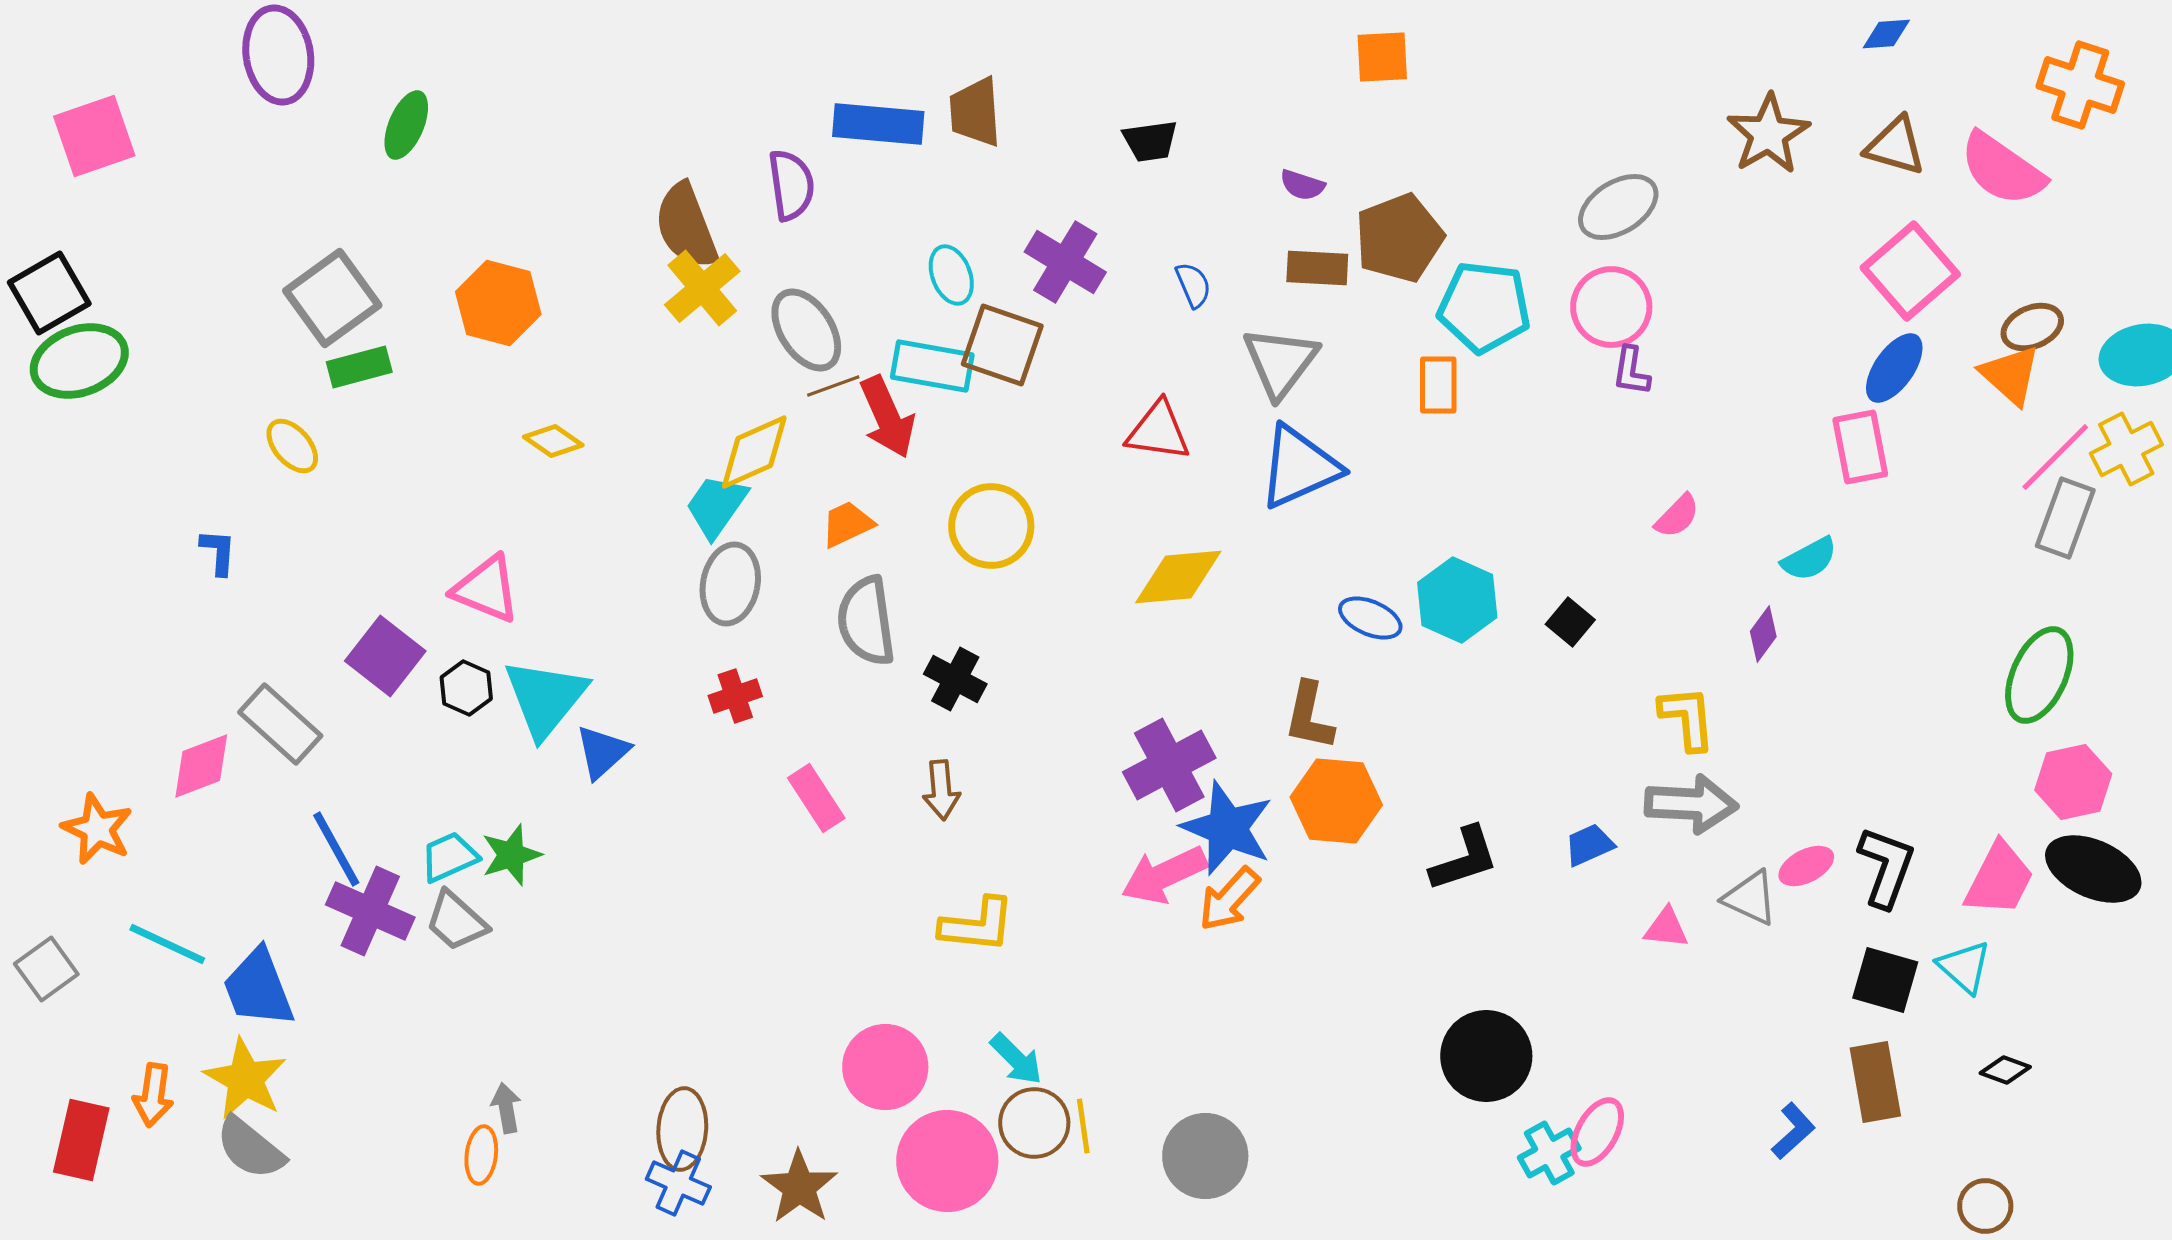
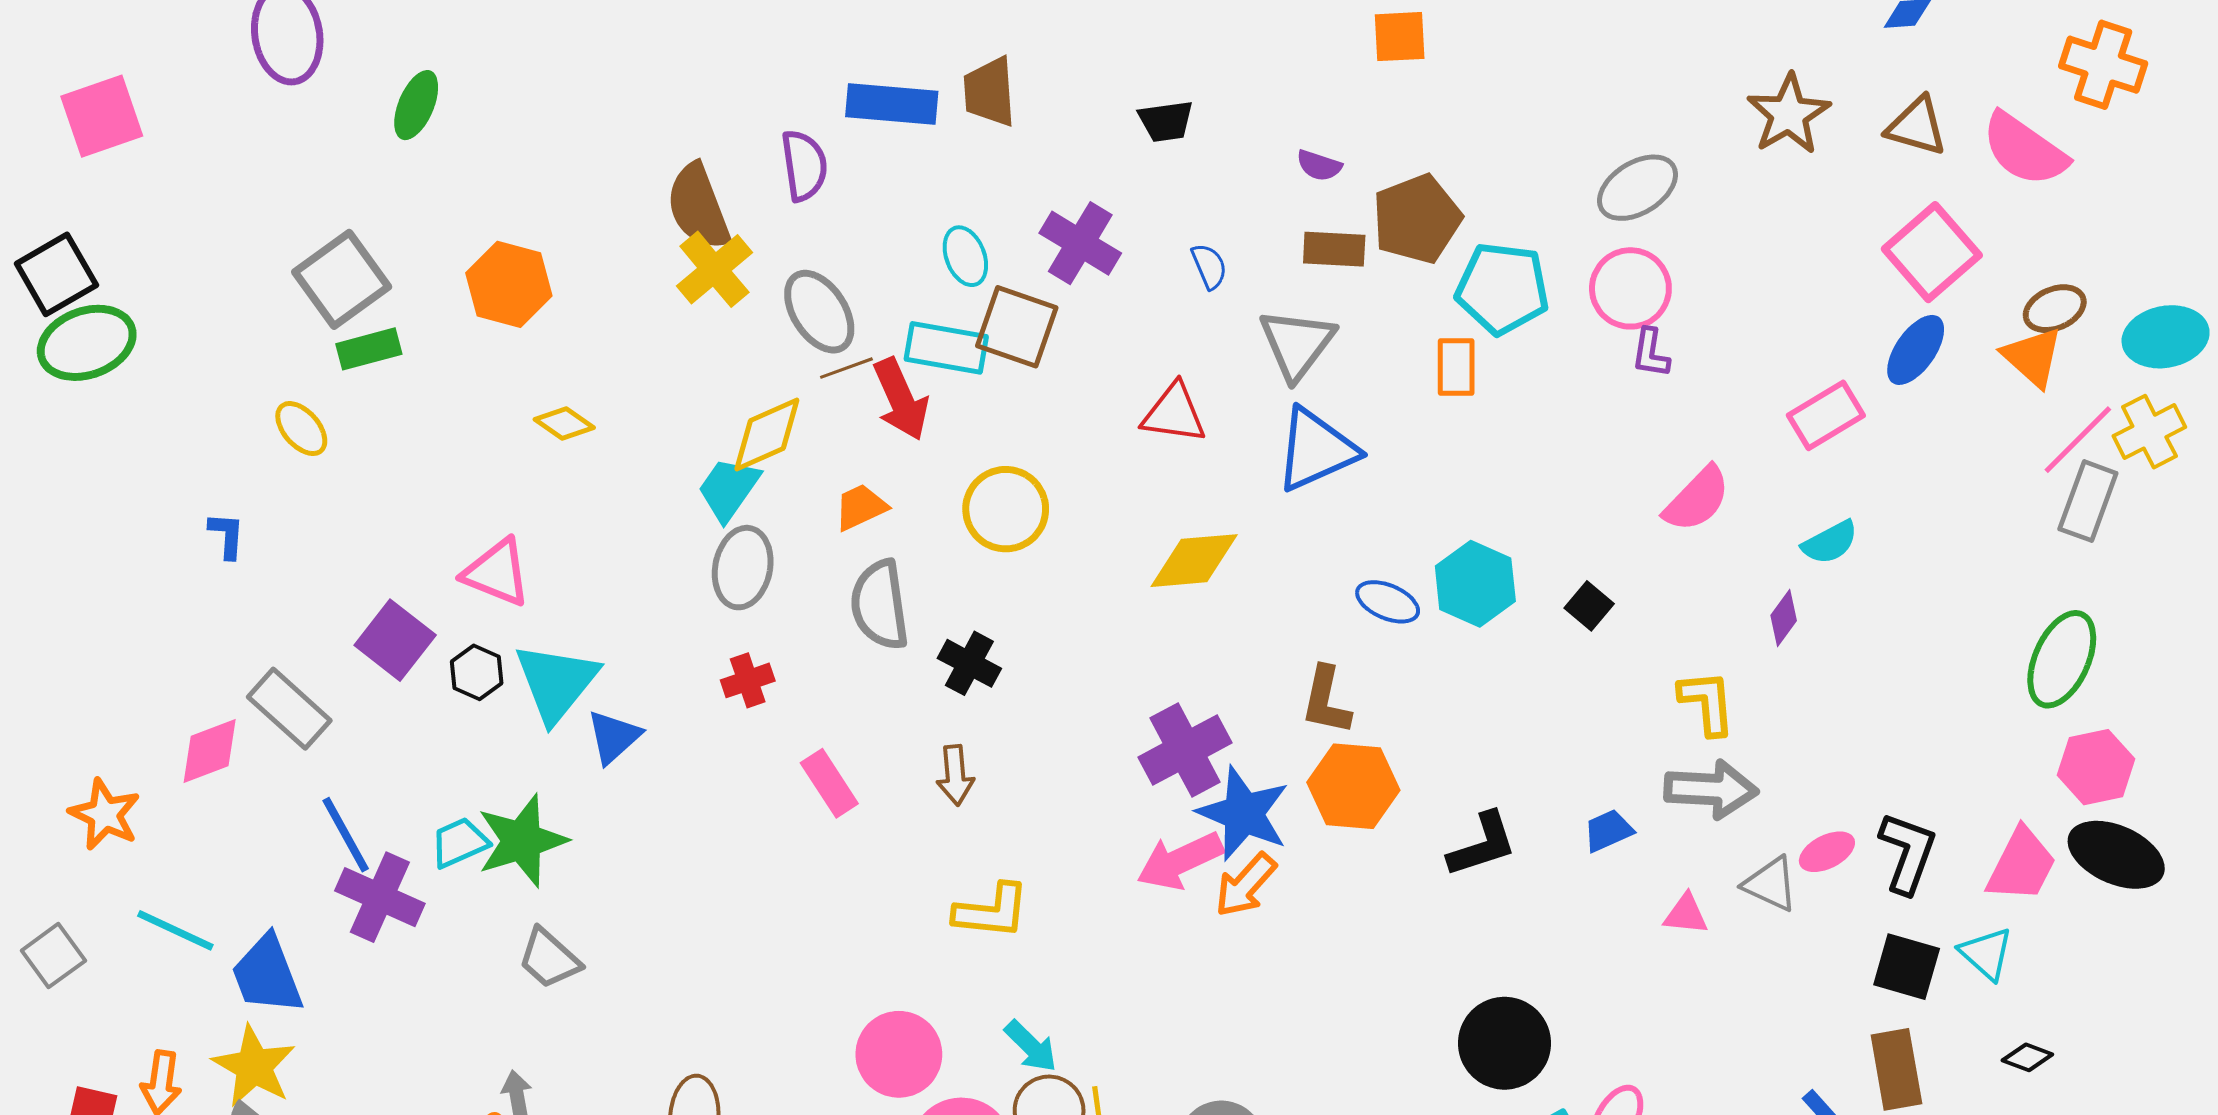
pink rectangle: (1860, 447) -> (1826, 415), moved, turned 70
pink semicircle: (1677, 516) -> (1697, 499), size x1.5
green star: (511, 855) -> (522, 841), size x1.5
gray trapezoid: (456, 921) -> (549, 959), moved

